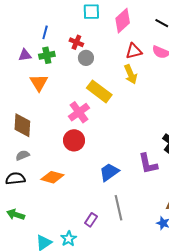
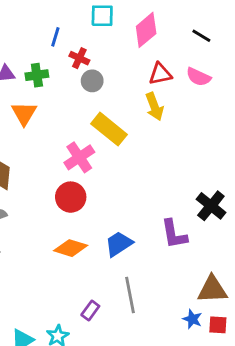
blue line: (45, 32) -> (55, 37), moved
orange diamond: (52, 177) -> (71, 248), moved

